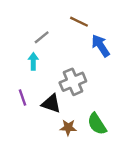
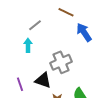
purple line: (22, 97) -> (20, 84), moved

